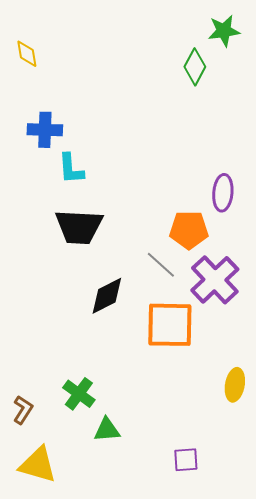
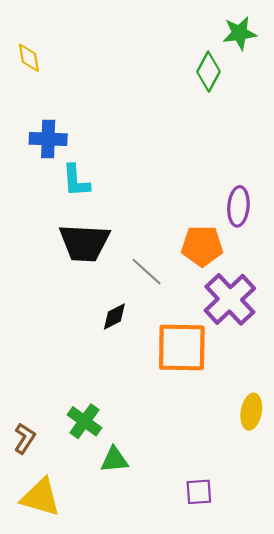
gray line: (161, 265) -> (146, 272), moved
black diamond: (107, 296) -> (114, 316), size x0.7

